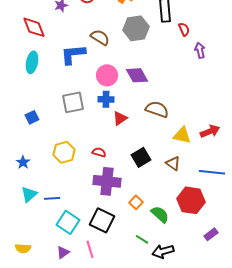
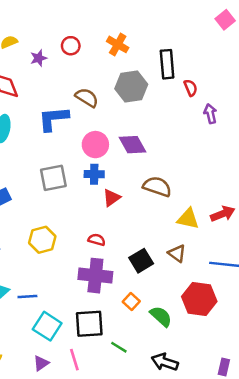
red semicircle: (99, 152) -> (97, 240), moved
black square: (141, 157) -> (141, 261), moved
black square: (102, 220) -> (89, 324), turned -30
purple rectangle: (211, 234) -> (224, 367), moved, turned -40
green line: (142, 239) -> (119, 347), moved
black arrow: (163, 251) -> (165, 362), turned 35

